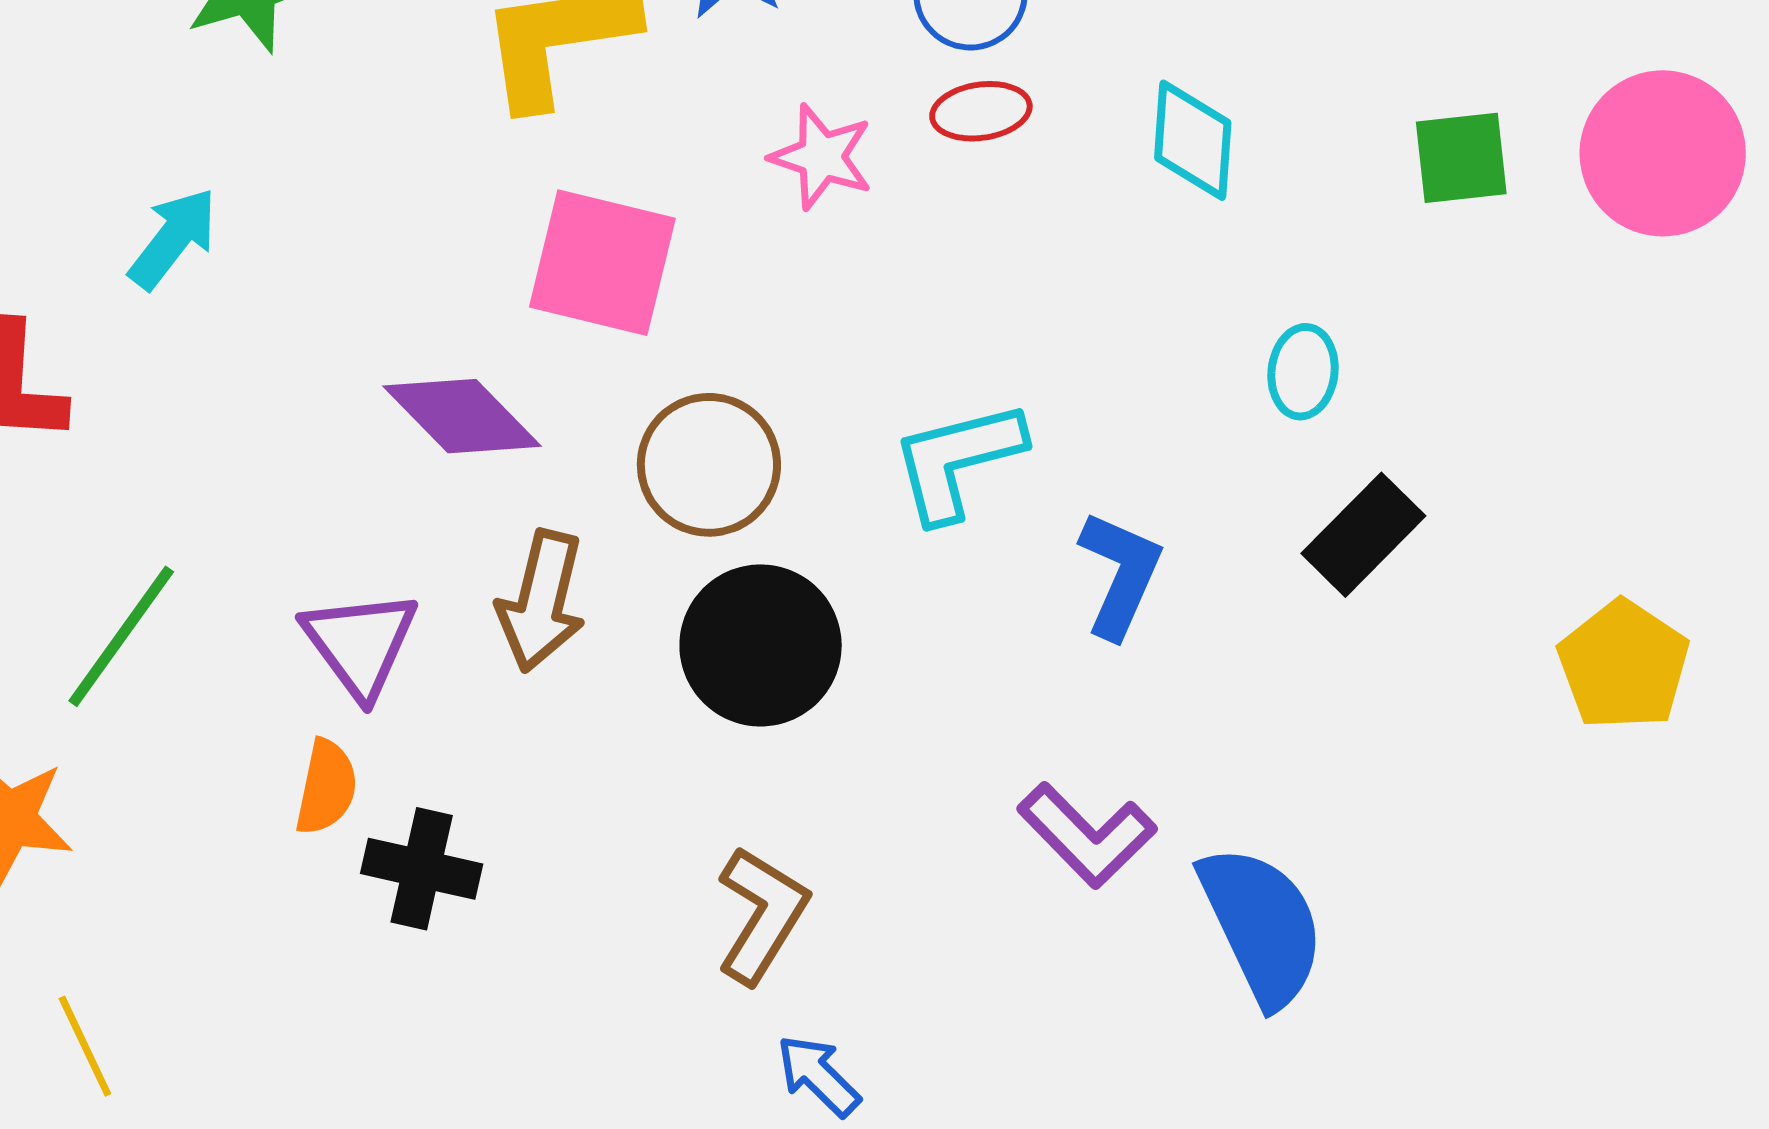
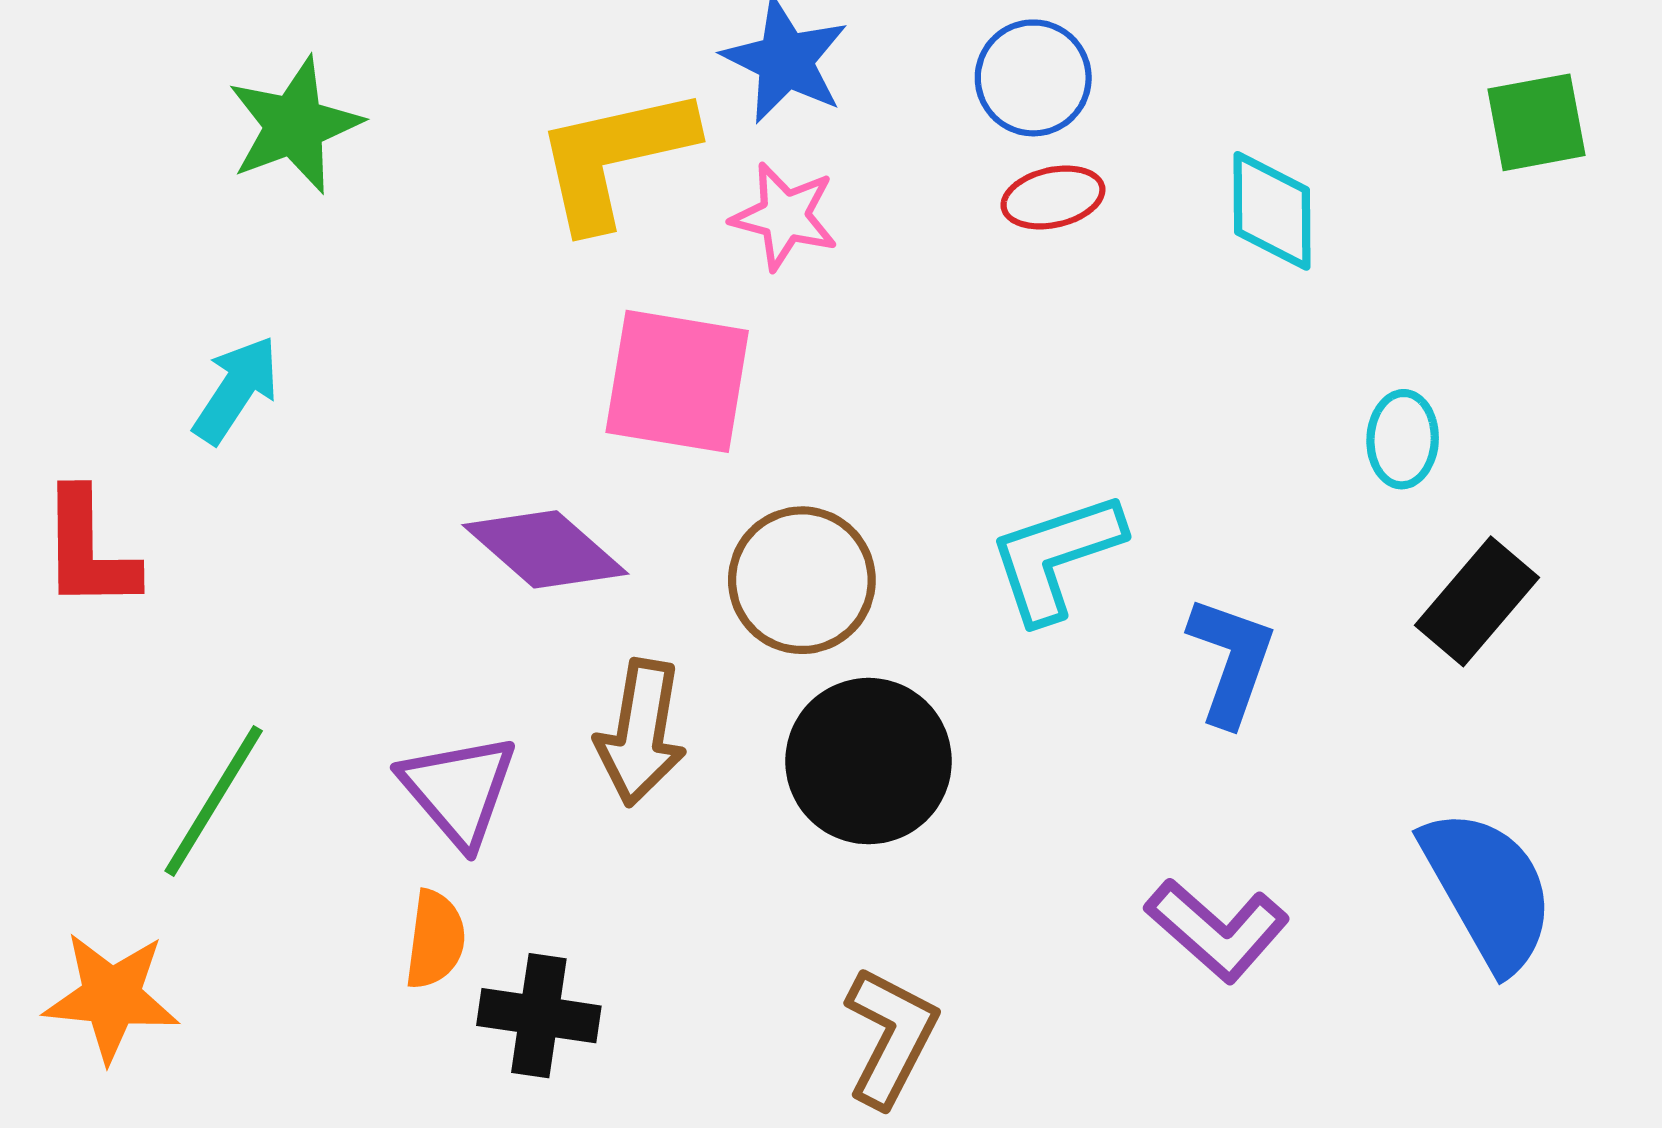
pink star: (822, 157) -> (785, 216), moved
green square: (1461, 158) -> (1536, 122), moved
blue semicircle: (1262, 925) -> (1488, 890), moved

